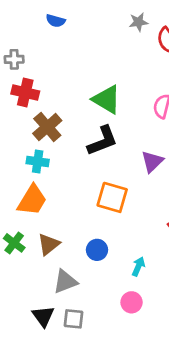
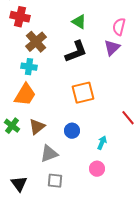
green triangle: (107, 99) -> (79, 22), size x0.7
purple triangle: (152, 162) -> (112, 48), moved
orange square: (112, 197) -> (83, 93), turned -30
black triangle: (43, 316) -> (19, 184), moved

